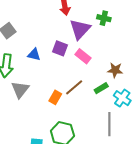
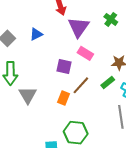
green cross: (104, 18) -> (111, 19), moved, turned 32
purple square: (60, 48) -> (64, 67), moved
blue triangle: (34, 55) -> (36, 34), moved, turned -32

